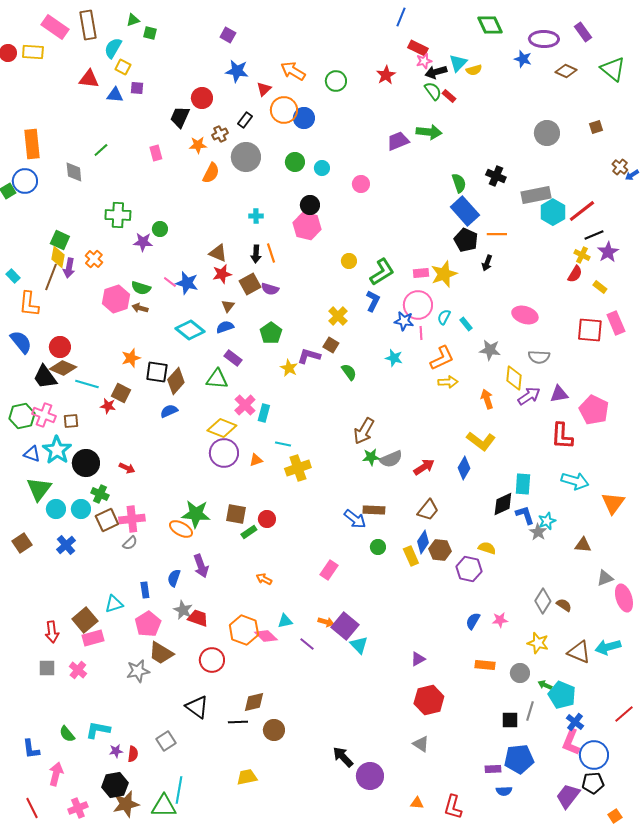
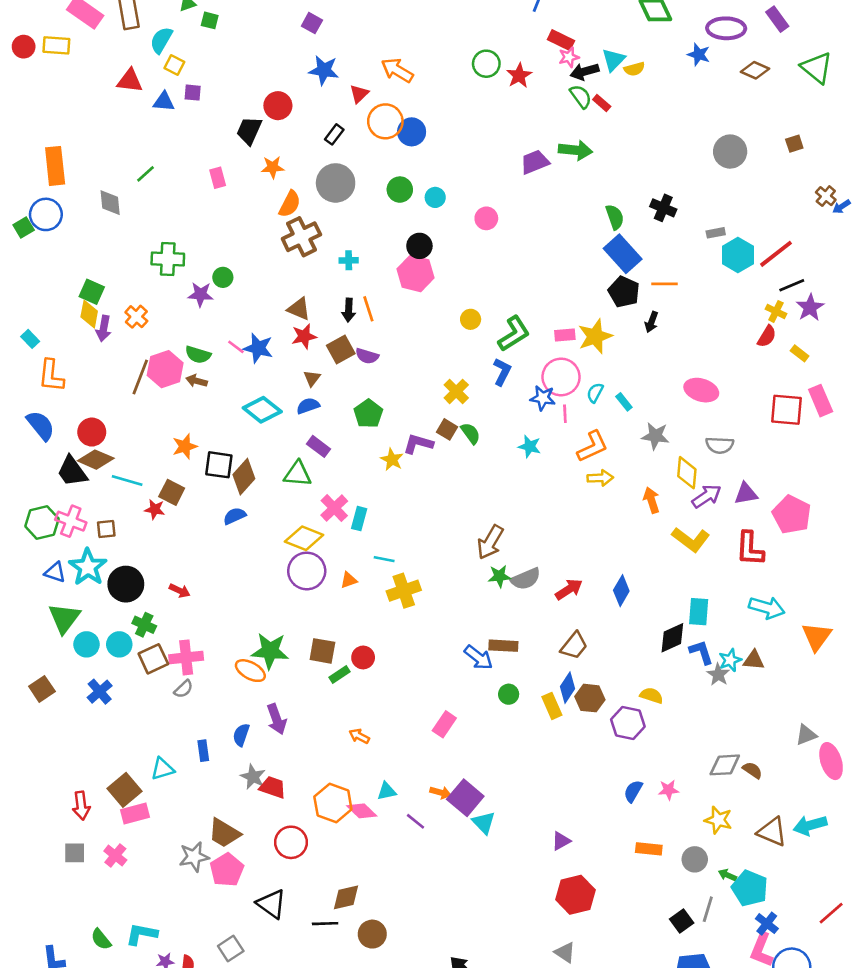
green circle: (336, 81) -> (486, 64), moved
brown cross: (220, 134) -> (301, 237), moved, size x1.8
gray rectangle: (536, 195) -> (716, 233), size x0.5
brown line: (51, 277) -> (140, 377), moved
green semicircle: (349, 372) -> (471, 433), moved
yellow L-shape: (481, 441) -> (691, 540), moved
brown triangle: (583, 545) -> (754, 660), moved
gray diamond: (543, 601) -> (725, 765), turned 55
pink pentagon: (148, 624) -> (227, 870), moved
black square: (510, 720) -> (682, 921), turned -36

